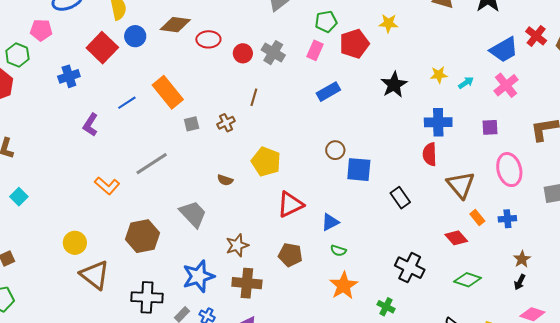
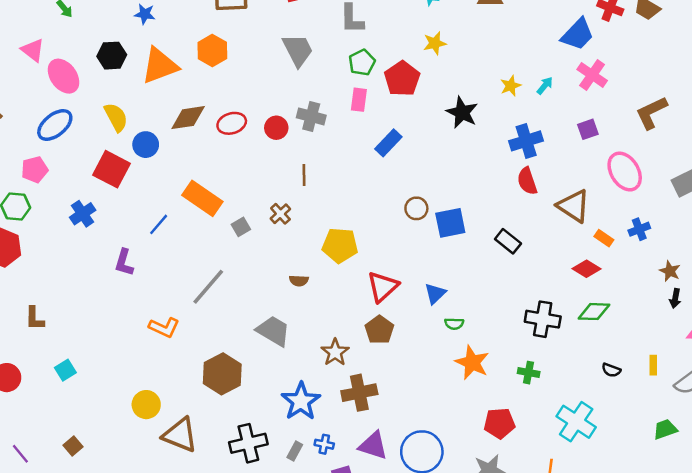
cyan square: (19, 197) -> (65, 370), turned 30
brown pentagon: (290, 255) -> (379, 330), moved, turned -30
green diamond: (468, 280) -> (594, 312), moved

